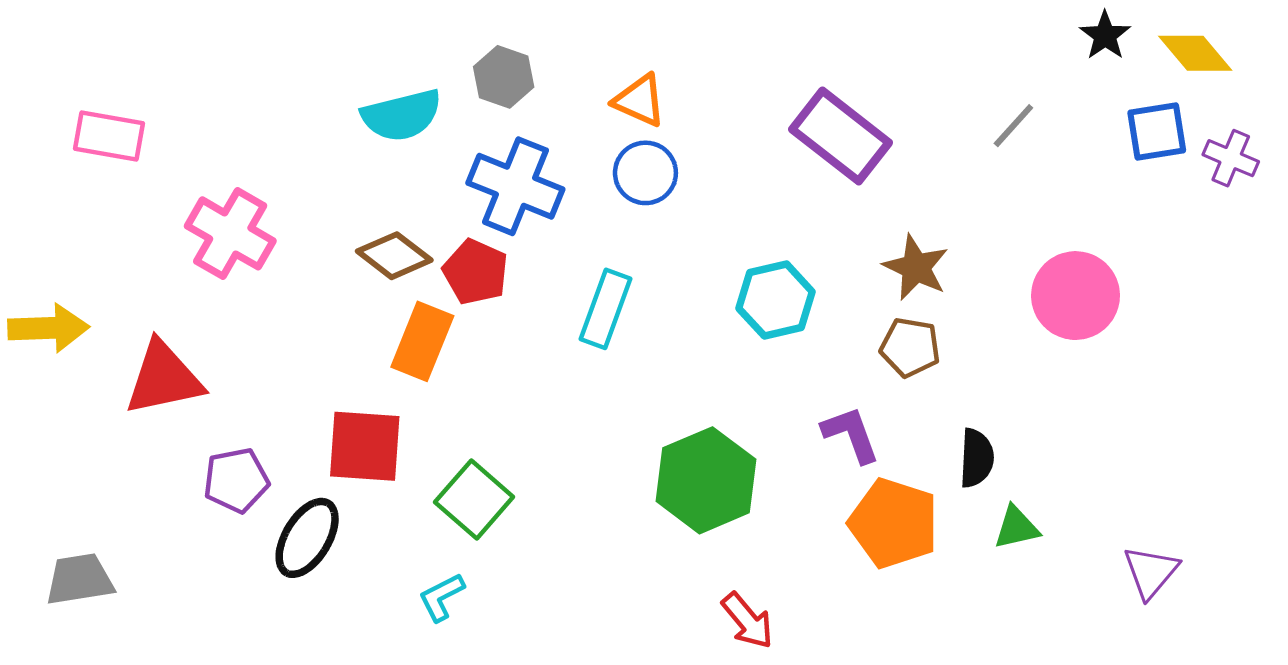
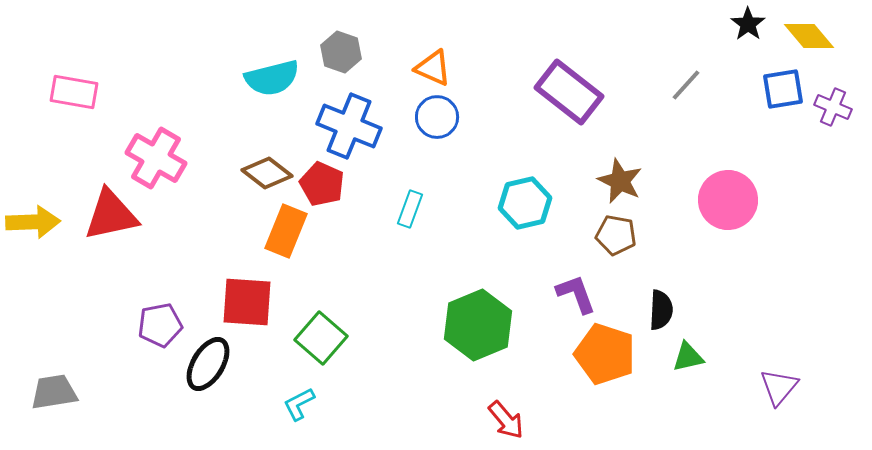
cyan rectangle: (606, 309) -> (410, 209), size x0.7
red triangle: (164, 378) -> (111, 215), moved

